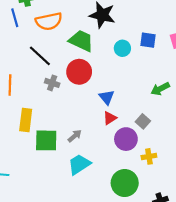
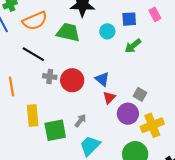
red circle: (79, 72) -> (72, 80), moved
green arrow: (160, 89) -> (133, 46), moved
yellow cross: (149, 156) -> (152, 125), size x1.6

